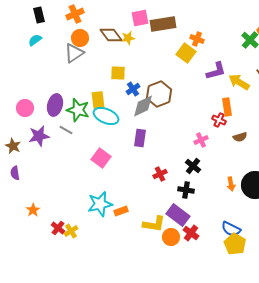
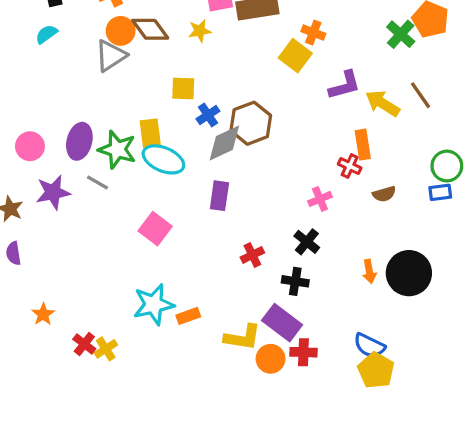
brown diamond: (111, 35) -> (150, 29), moved
red cross: (191, 233) -> (303, 352), turned -35

